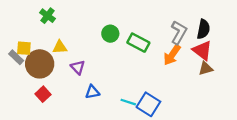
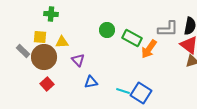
green cross: (47, 16) -> (51, 14), turned -32
gray L-shape: (179, 32) -> (168, 29), turned 60
yellow square: (24, 48) -> (40, 37), moved
orange arrow: (172, 55) -> (149, 49), moved

